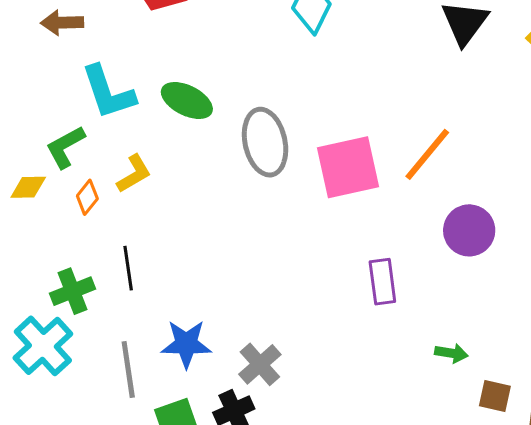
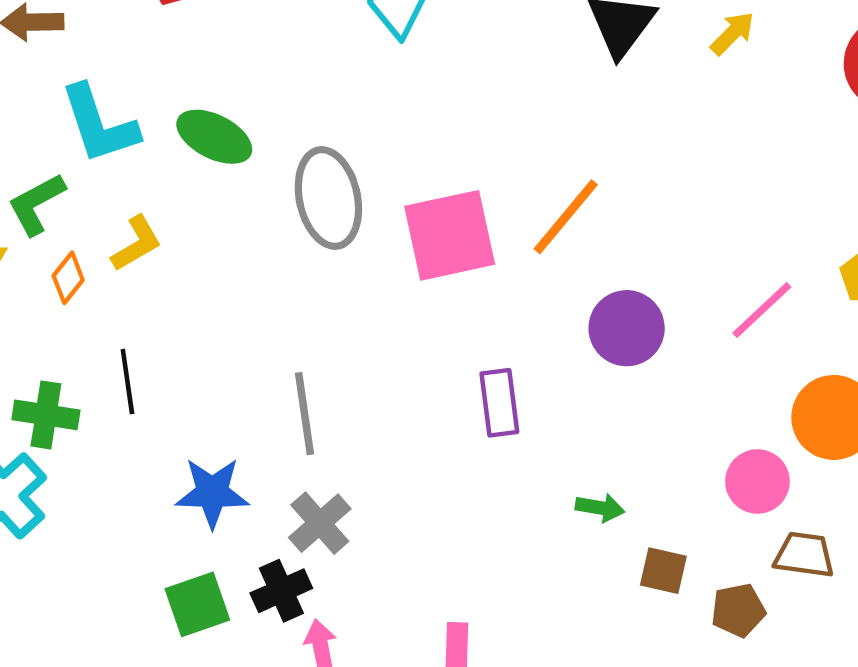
green cross: (72, 291) -> (46, 415), turned 30
gray line: (128, 369) -> (305, 414), moved

